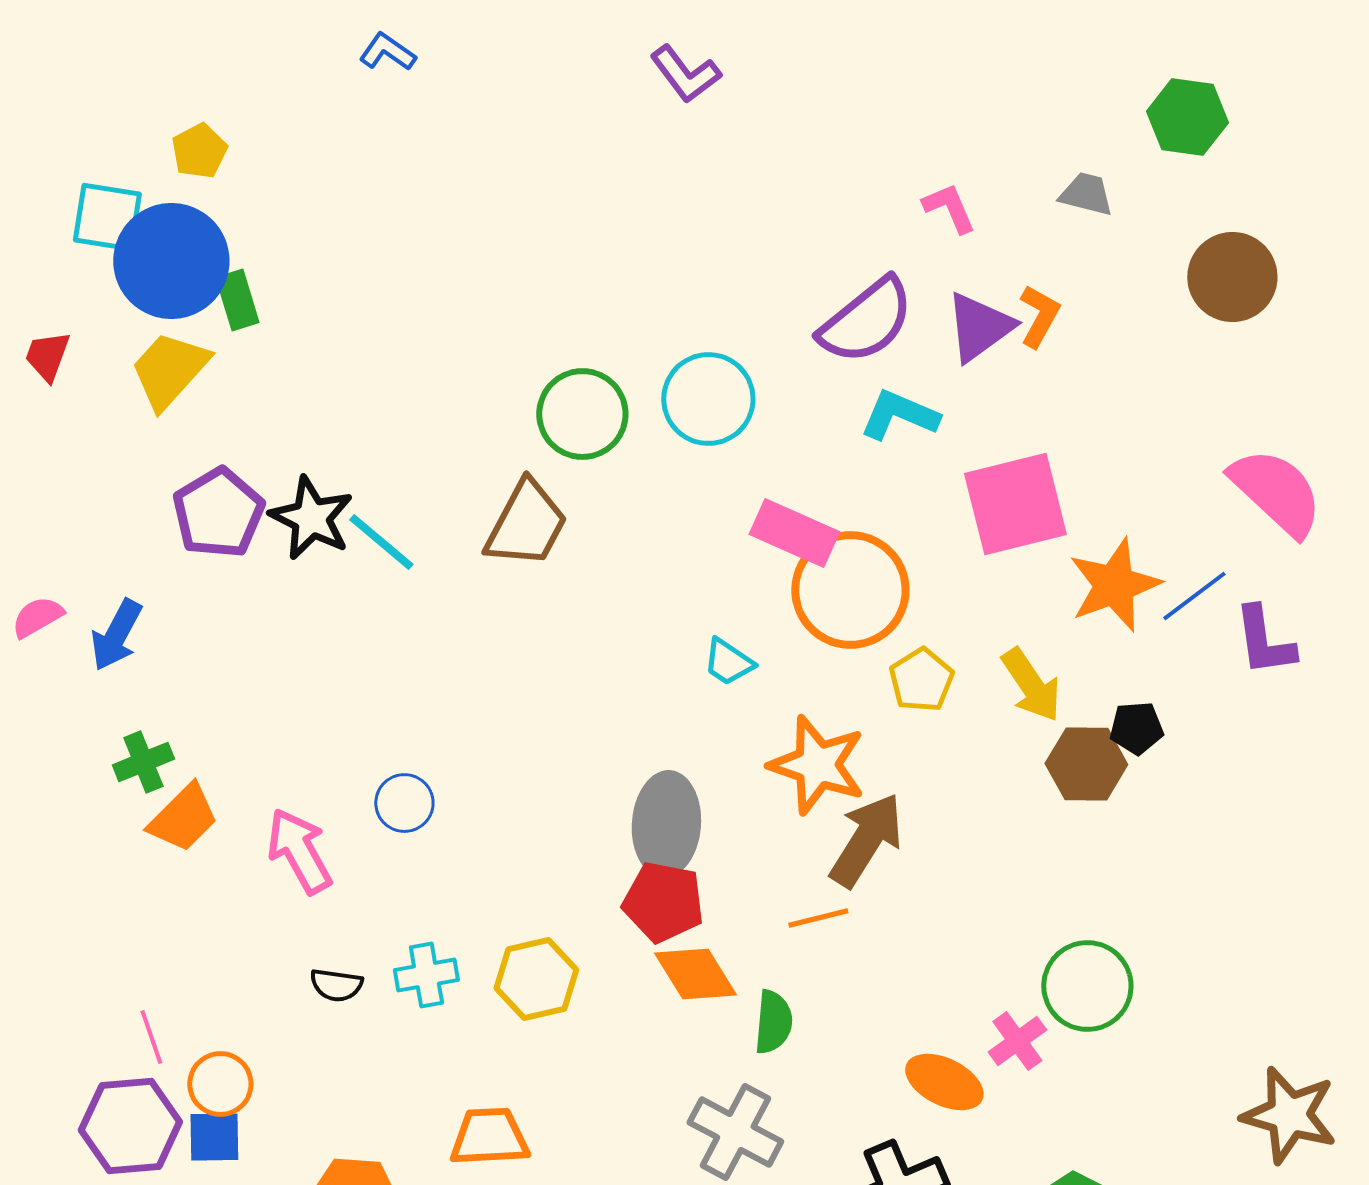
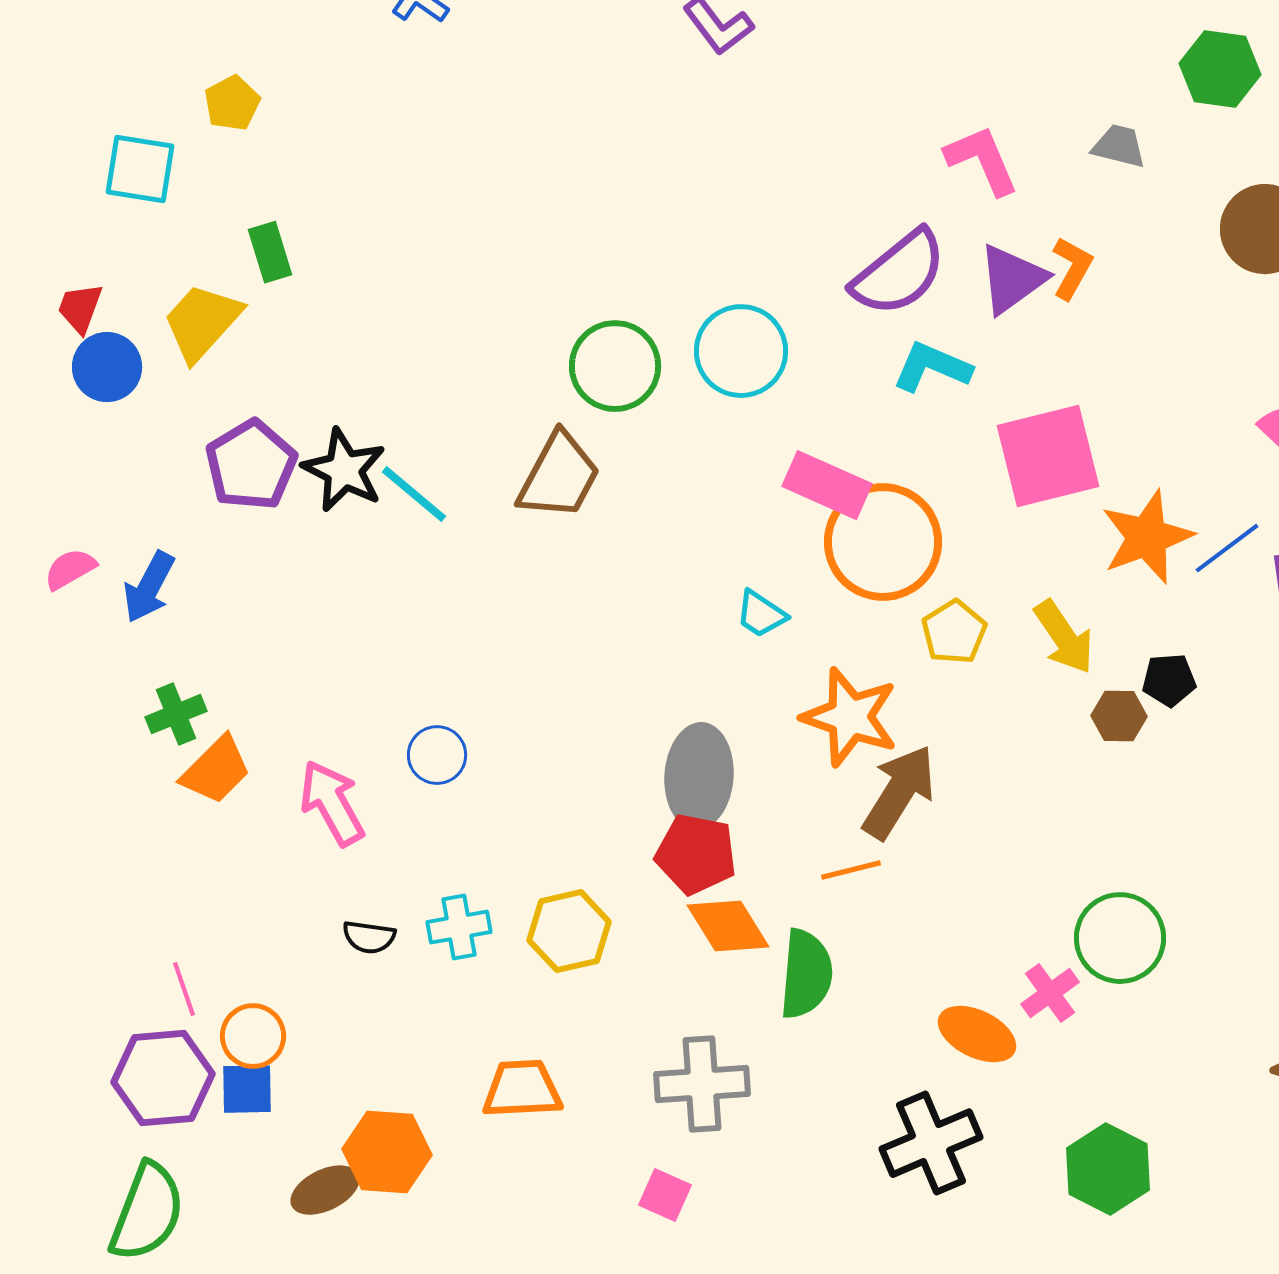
pink L-shape: (949, 208) -> (982, 160), size x1.4
blue circle: (171, 261) -> (107, 367), moved, size x0.6
brown hexagon: (1086, 764) -> (1119, 716), size x0.7
green semicircle: (773, 1022) -> (806, 974), size x1.4
gray cross: (735, 1132) -> (702, 1084), moved, turned -32

